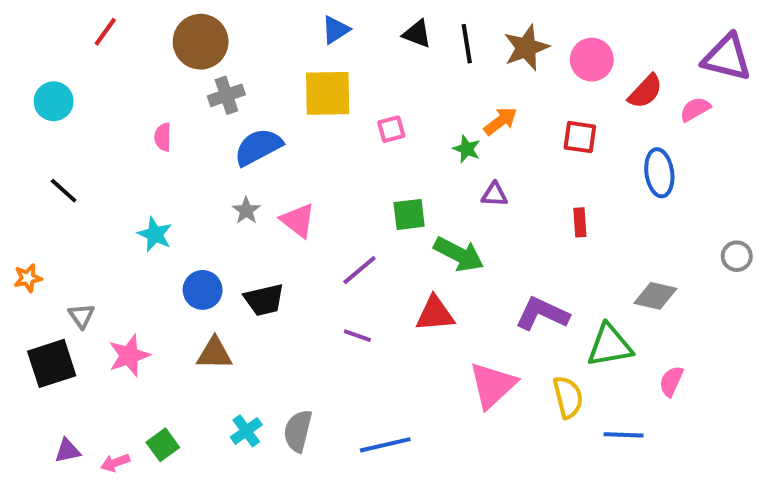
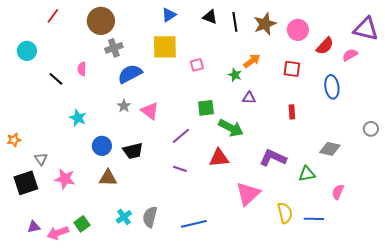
black line: (64, 191) -> (56, 79), moved
green triangle: (610, 346) -> (307, 174), size x0.7
pink star: (129, 355) -> (65, 179), turned 30
yellow semicircle: (568, 397) -> (285, 213), moved
pink arrow: (115, 463) -> (58, 233), size x1.5

